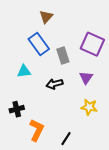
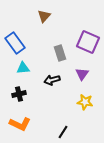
blue rectangle: (39, 44) -> (15, 43), moved
black cross: (17, 109) -> (19, 94), moved
orange L-shape: (37, 130) -> (20, 124), moved, turned 90

